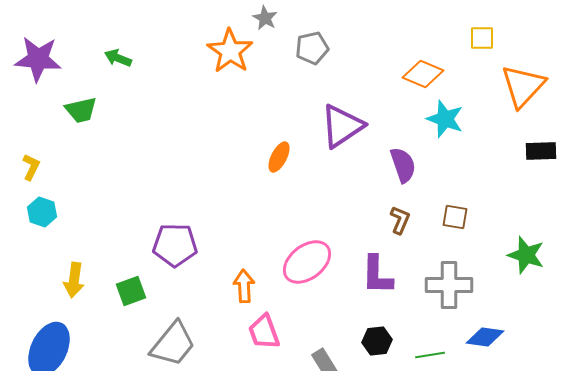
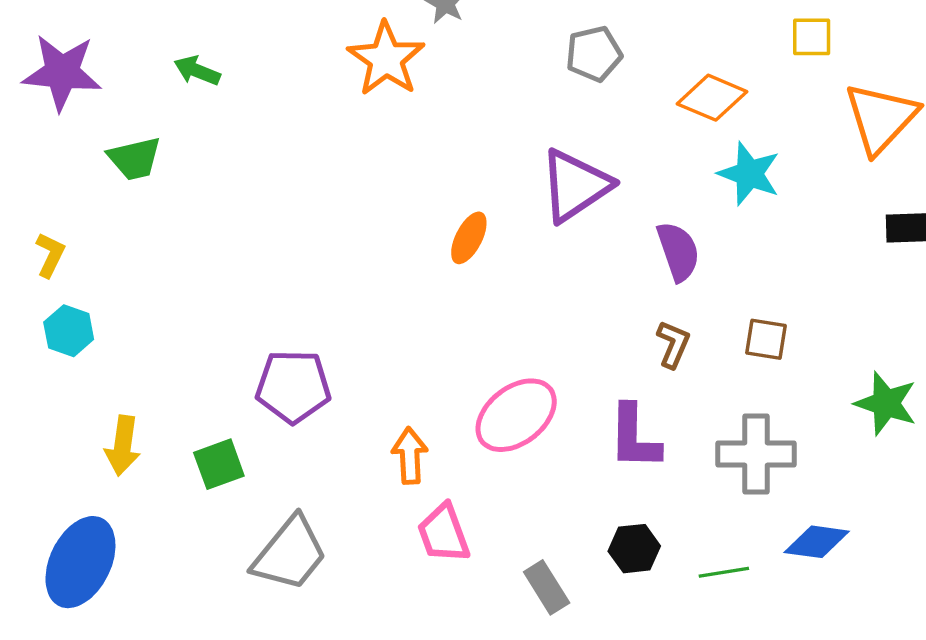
gray pentagon: (312, 48) -> (594, 54), moved

